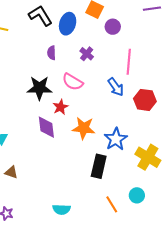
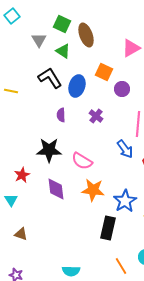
pink semicircle: (73, 82) -> (82, 161), moved
red star: (61, 107) -> (22, 175), moved

